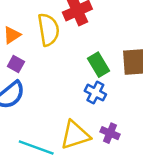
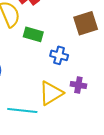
green rectangle: (99, 65) -> (33, 34), moved, turned -30

